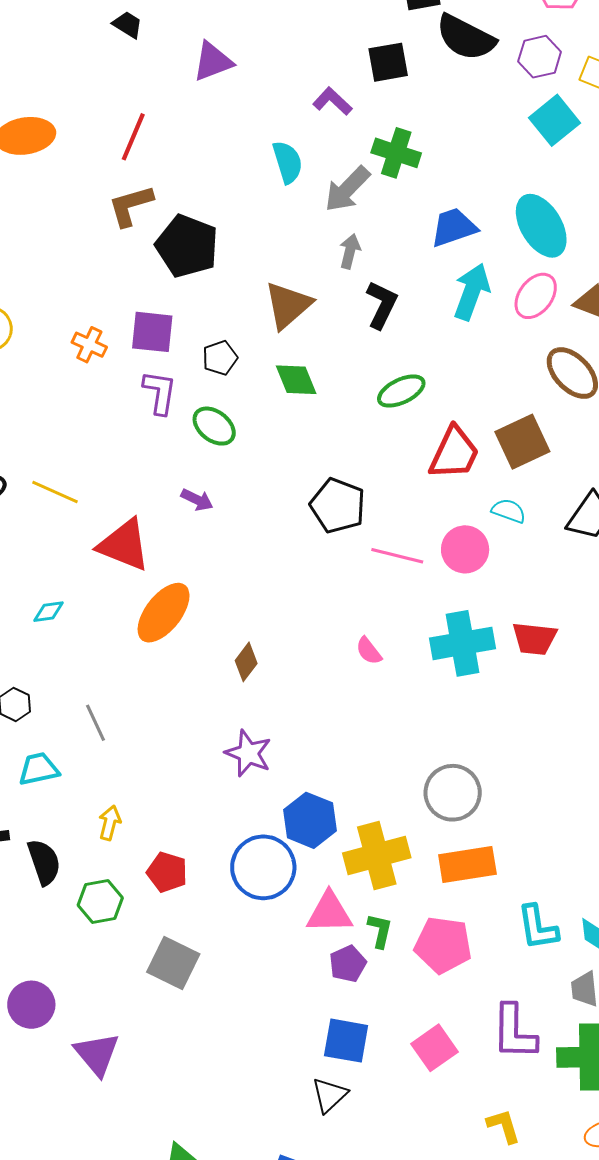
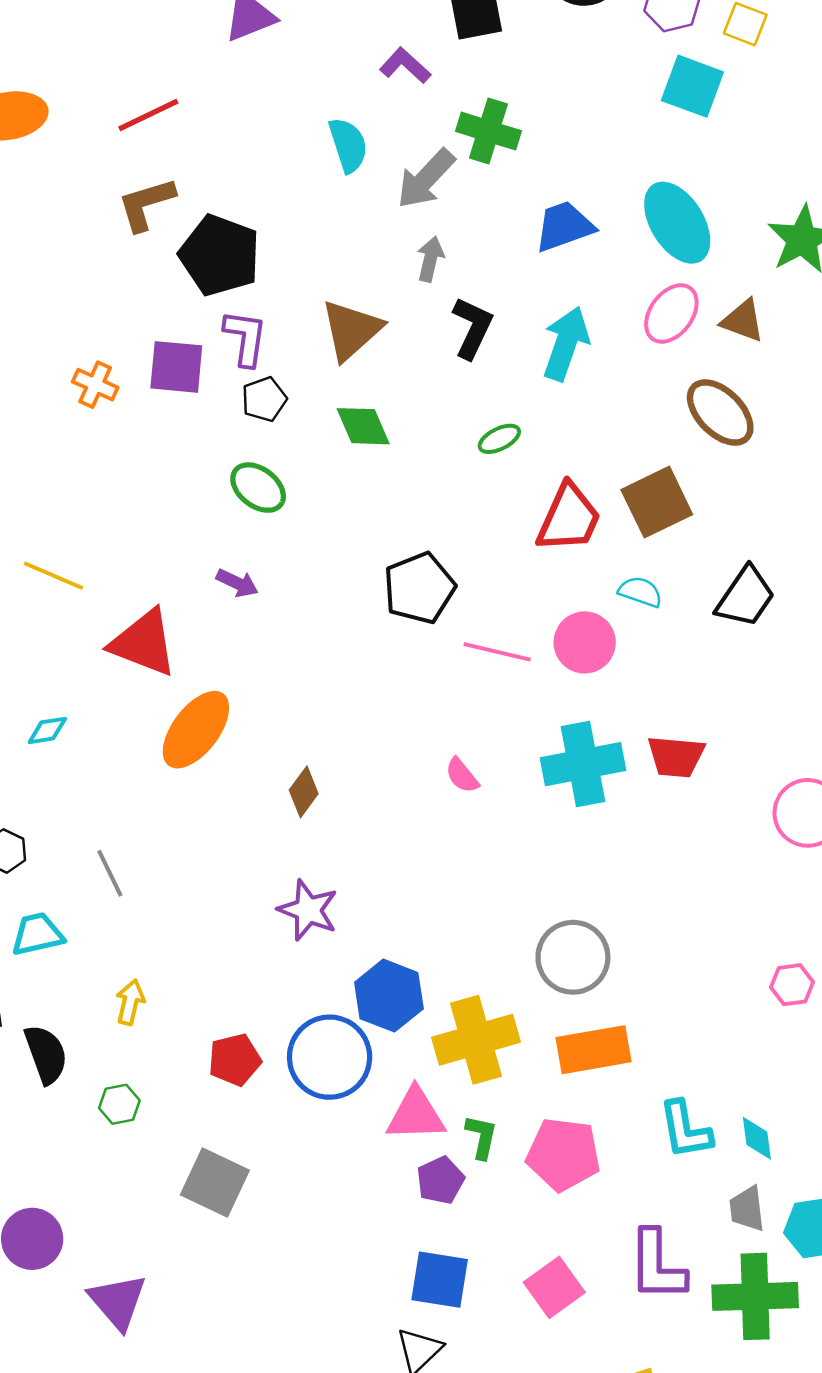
cyan square: (554, 120) -> (692, 86), turned -30
red line: (133, 137) -> (148, 115), turned 42
cyan arrow: (472, 292) -> (566, 344), moved
green ellipse: (401, 391) -> (499, 439), size x0.7
purple L-shape: (160, 392) -> (245, 338), moved
black pentagon: (338, 506) -> (419, 588), turned 30
red pentagon: (167, 872) -> (235, 1060), moved, turned -30
green hexagon: (100, 901) -> (119, 1104), size x0.7

